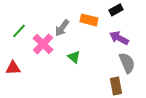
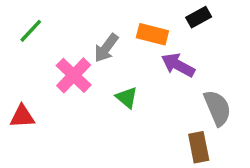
green line: (19, 31) -> (31, 31), moved
purple arrow: (119, 38) -> (178, 65), moved

